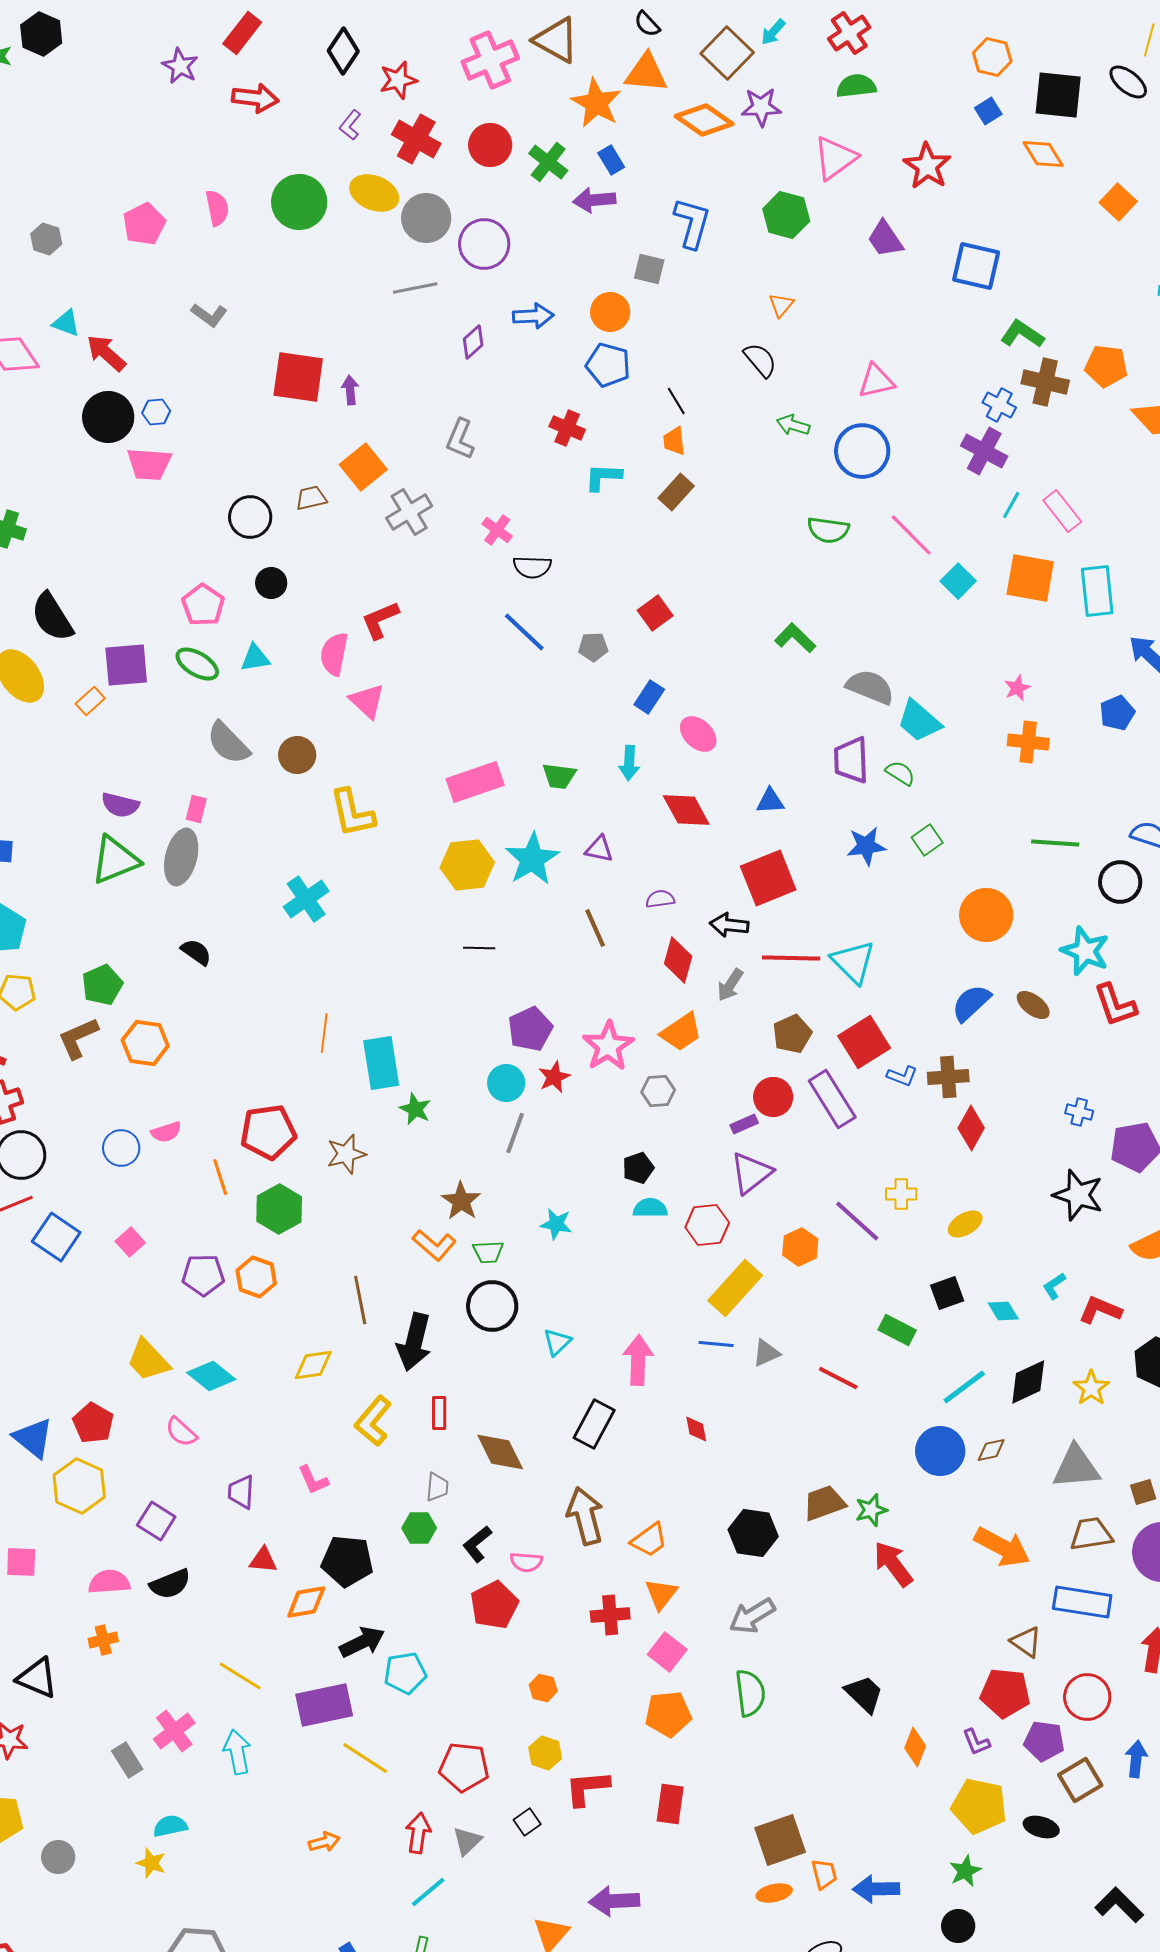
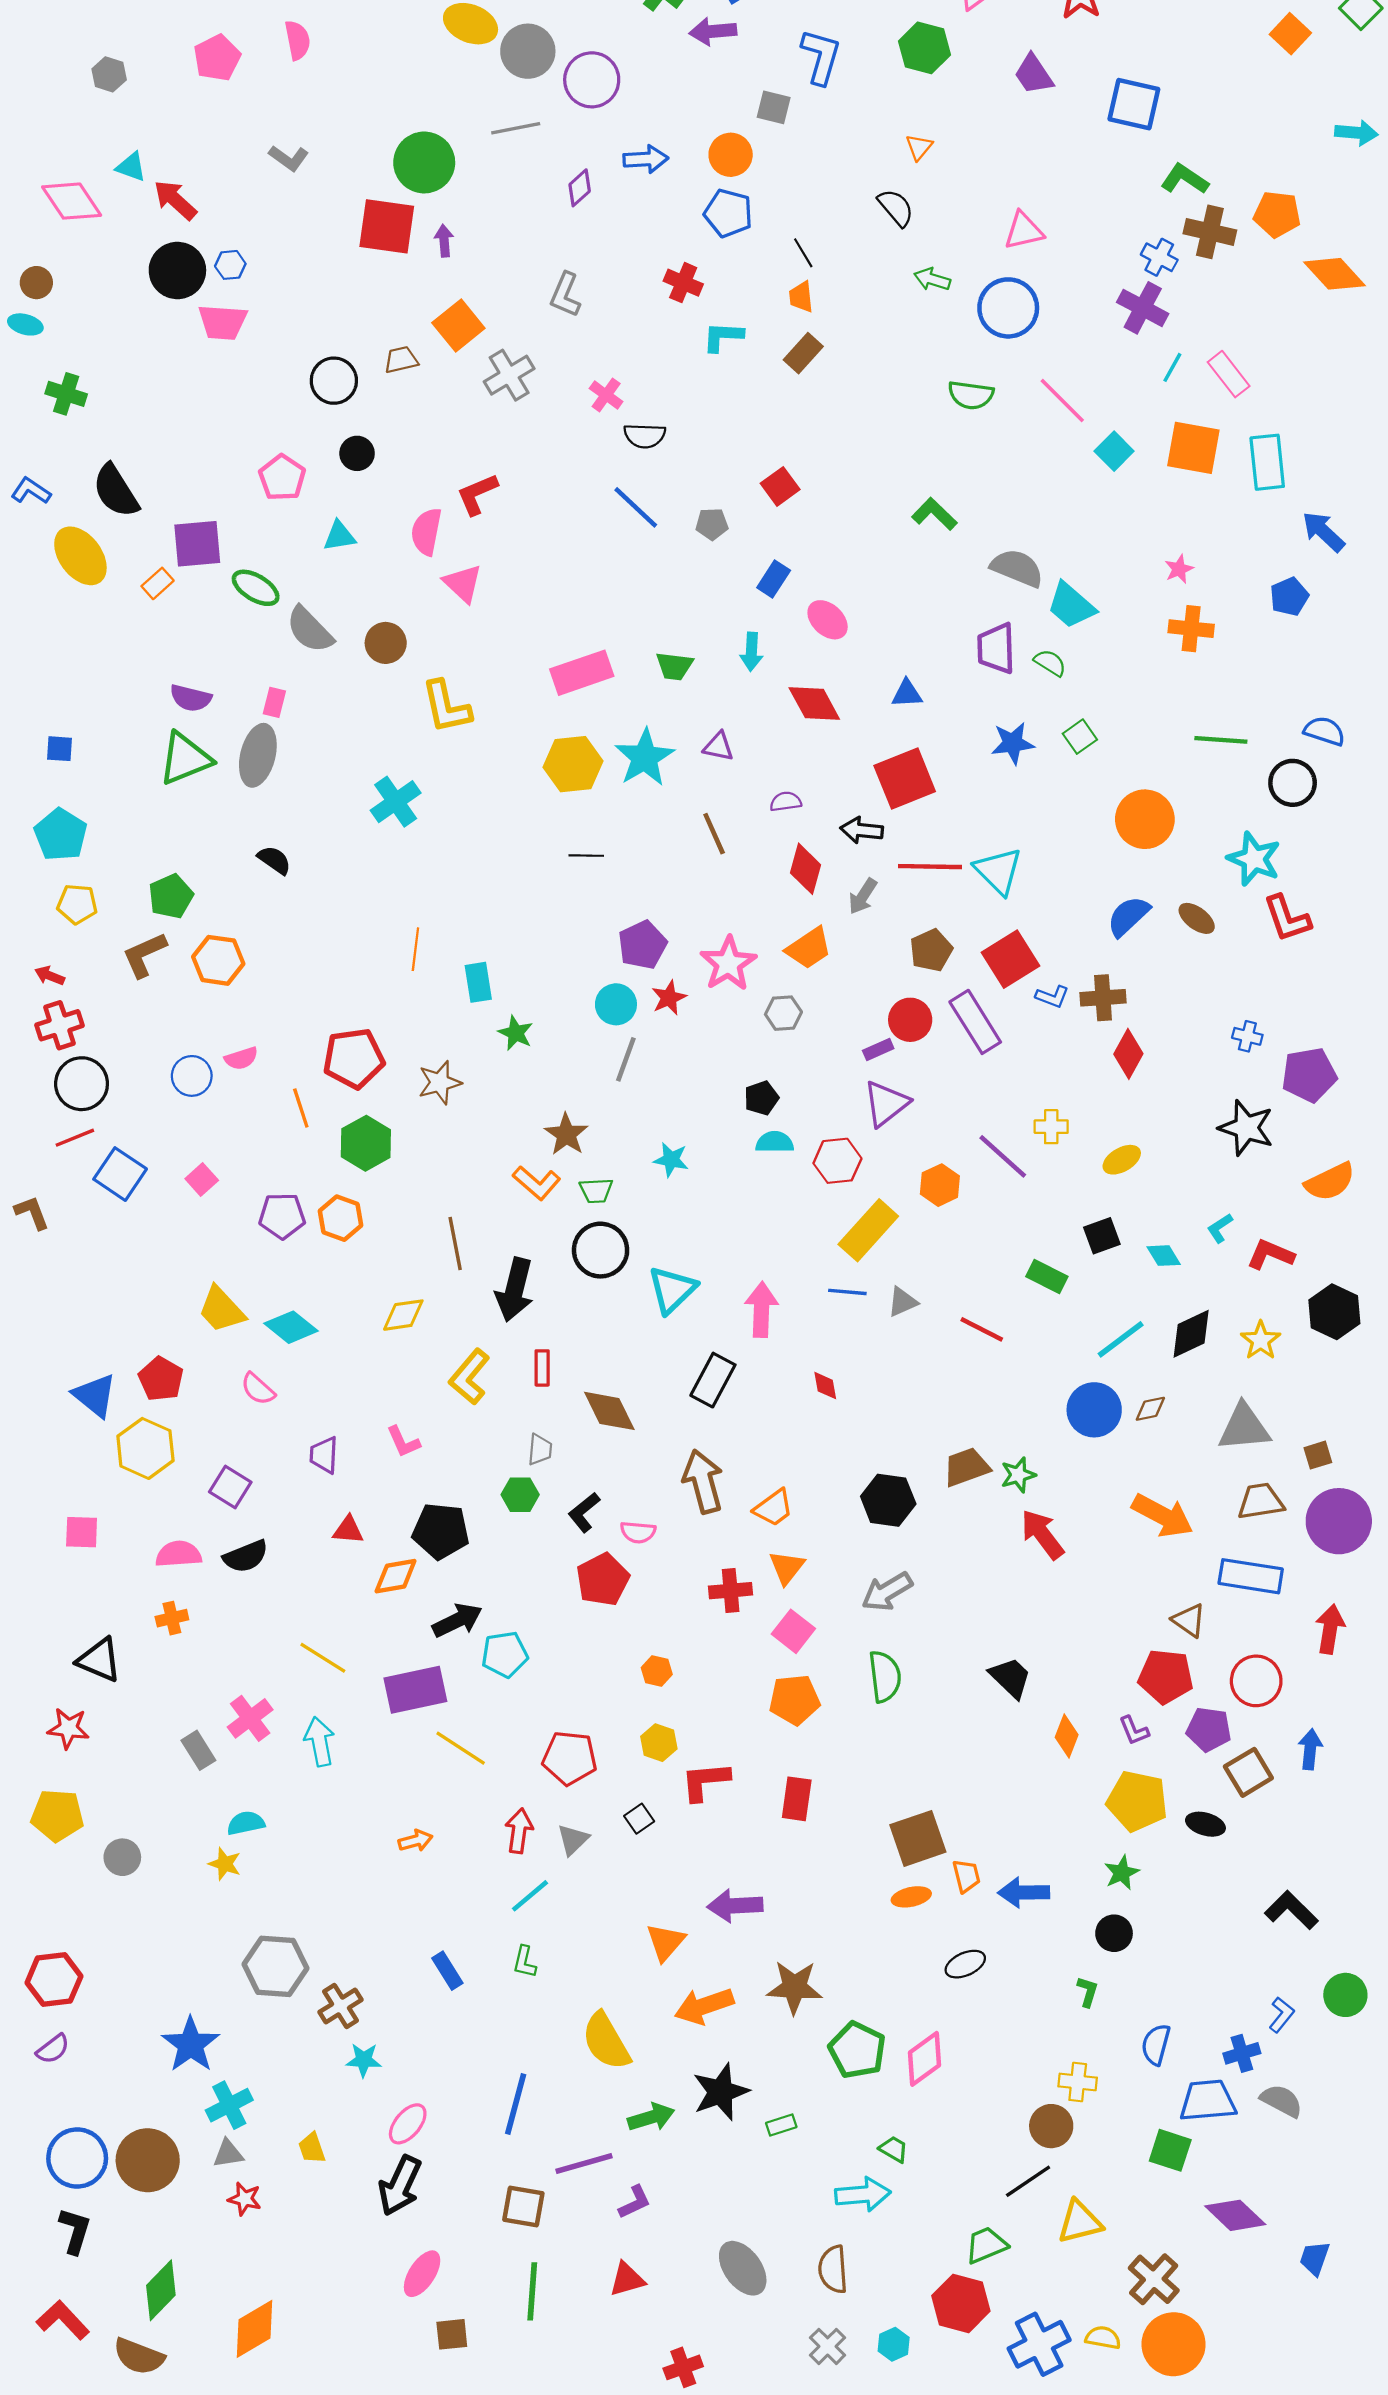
green circle: (299, 202) -> (424, 162), moved
green ellipse: (197, 664) -> (256, 588), moved
cyan rectangle: (381, 1063) -> (478, 982), size x0.7
cyan triangle: (557, 1342) -> (672, 1290), size x1.6

